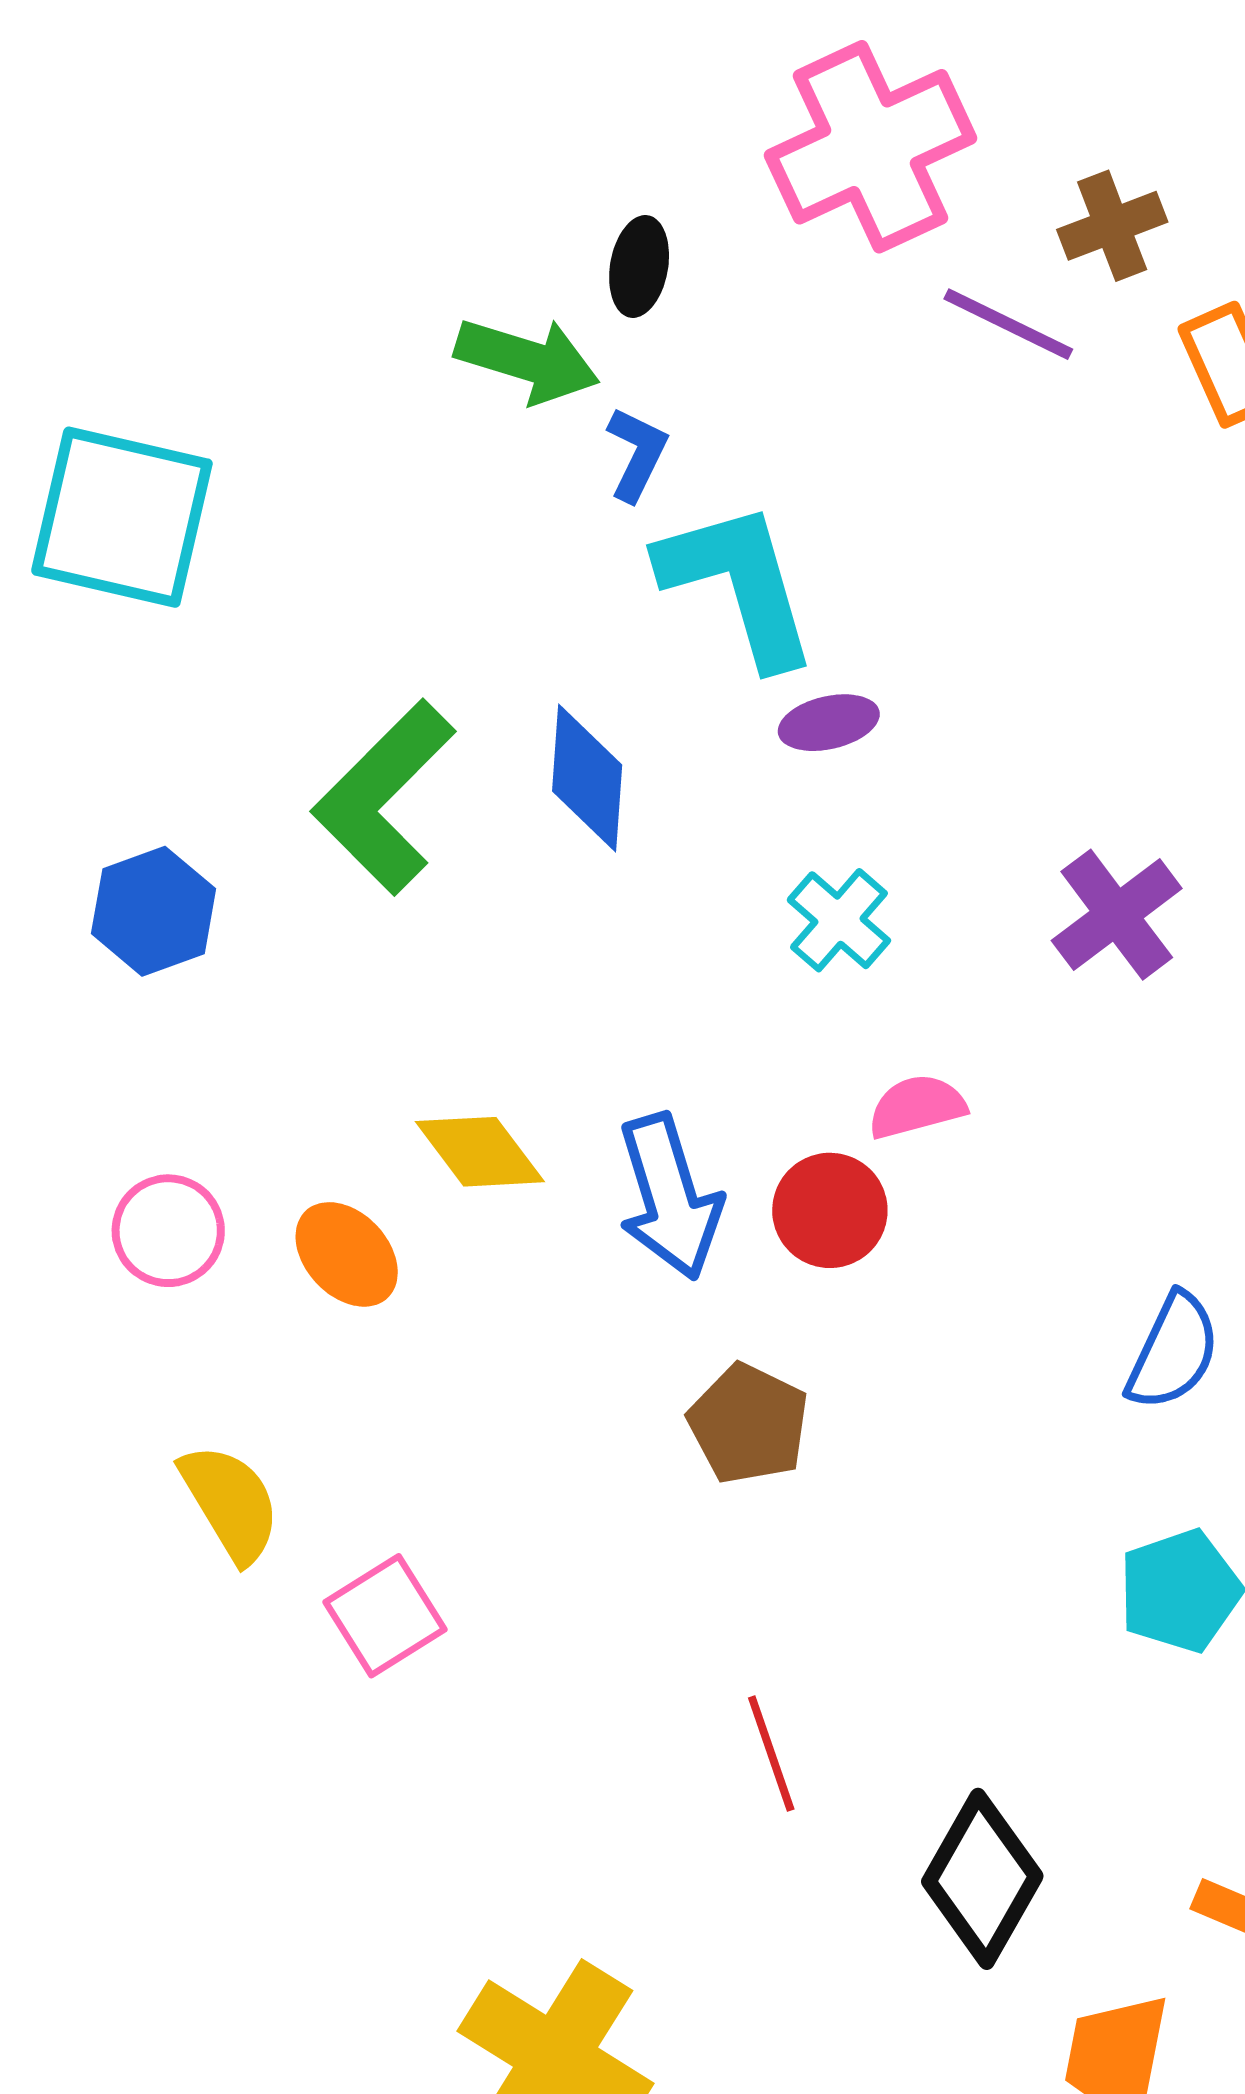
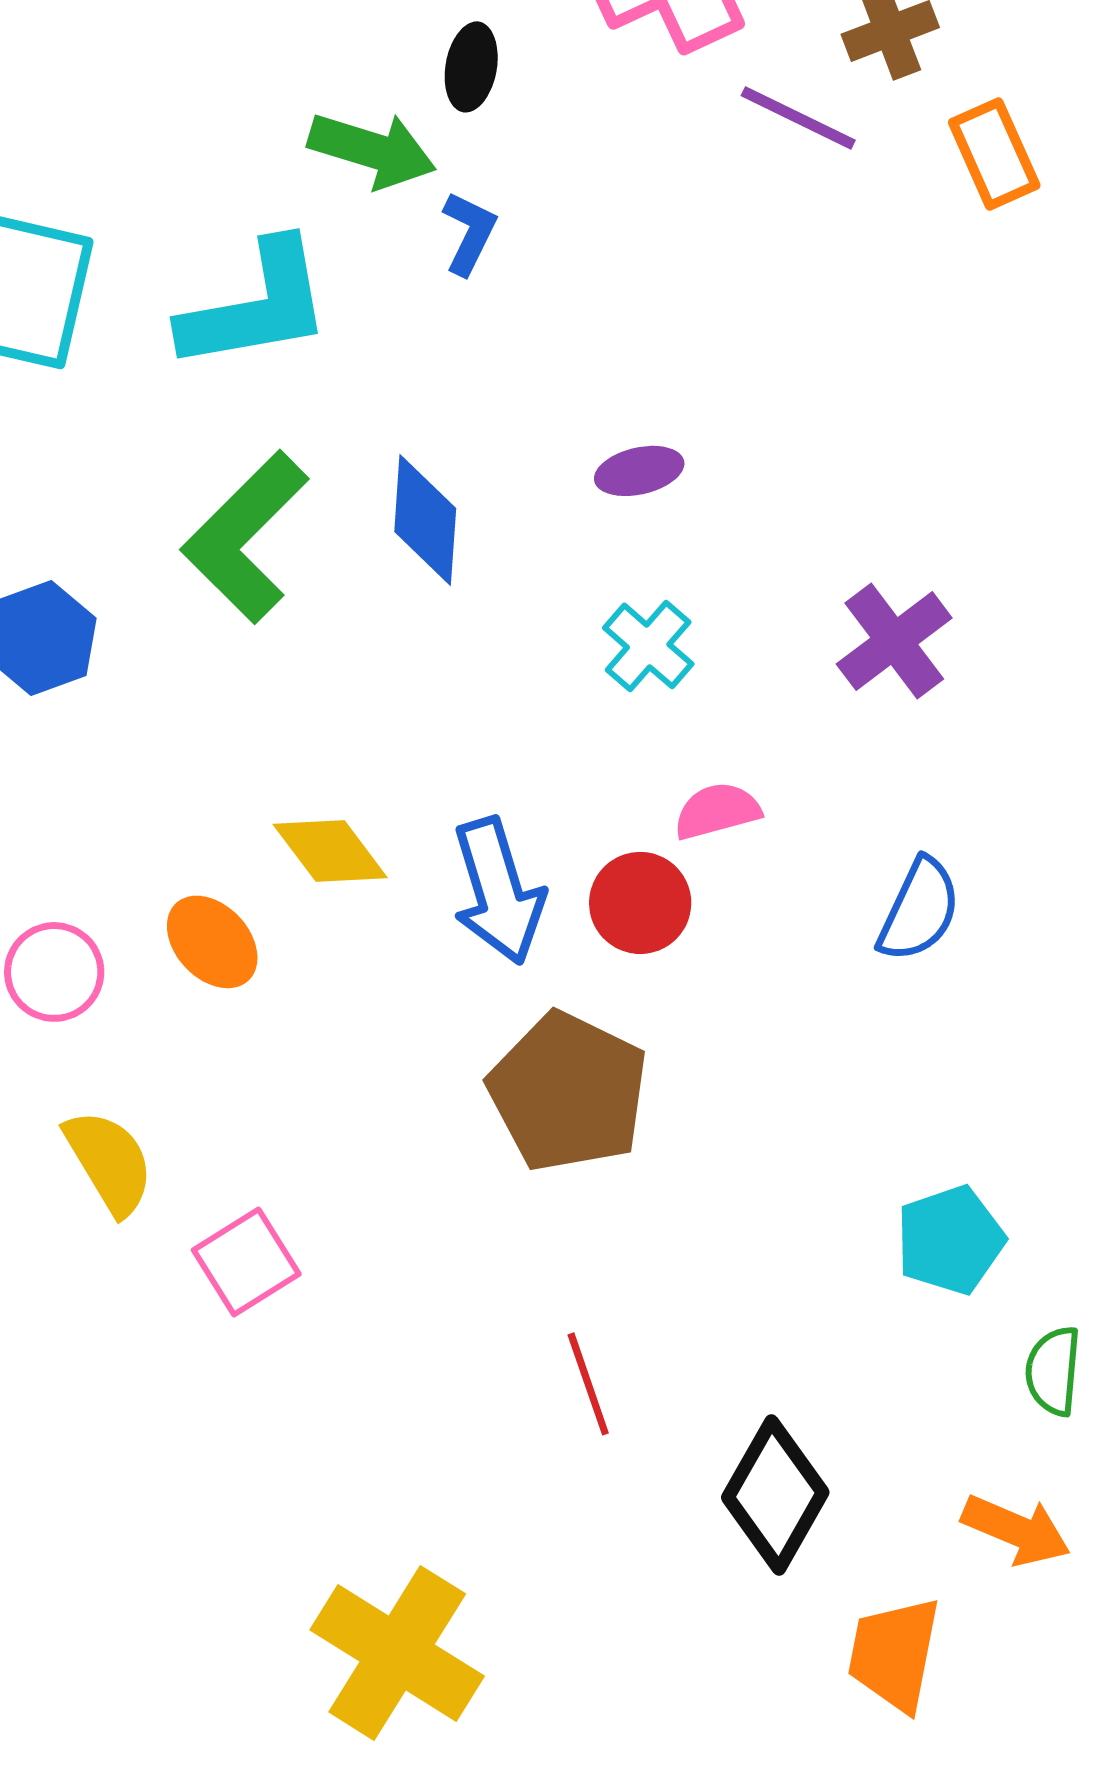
cyan L-shape: (738, 584) -> (256, 306), moved, turned 96
pink circle: (168, 1231) -> (54, 972), moved
blue semicircle: (1173, 1352) -> (919, 910), moved
brown pentagon: (749, 1424) -> (568, 1092), size x1.5

